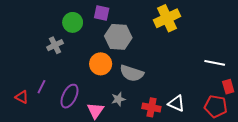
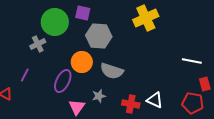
green circle: (73, 22) -> (55, 22), size x1.4
purple line: (41, 87) -> (25, 75), moved
purple ellipse: (69, 96) -> (63, 81), moved

